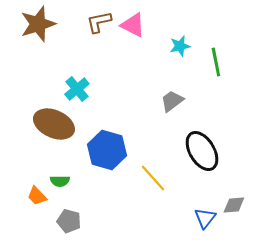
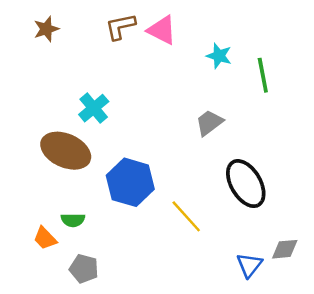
brown star: (38, 24) -> (46, 29), size x0.6
cyan star: (180, 46) -> (219, 56), turned 30

